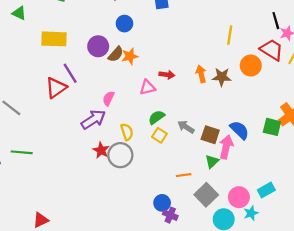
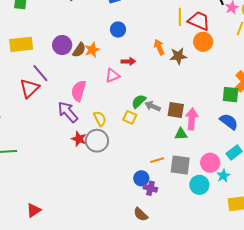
blue circle: (124, 24) -> (118, 30), moved
red trapezoid: (272, 50) -> (199, 21), moved
orange arrow: (201, 74) -> (159, 47), moved
pink semicircle: (108, 98) -> (79, 91), size x1.5
green semicircle: (156, 117) -> (139, 101), moved
purple arrow: (93, 119) -> (68, 112), turned -90
blue semicircle: (240, 130) -> (229, 122), moved
green triangle: (212, 161) -> (181, 134), turned 48
orange line: (184, 175) -> (157, 160), moved
gray square: (206, 195) -> (180, 165), turned -30

